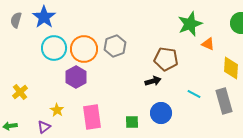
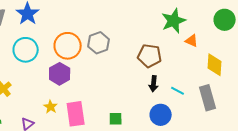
cyan circle: (54, 48) -> (26, 50), moved
black arrow: (153, 81) -> (154, 84), moved, turned 112
yellow star: (57, 110) -> (51, 107), moved
blue circle: (161, 113) -> (161, 115), moved

